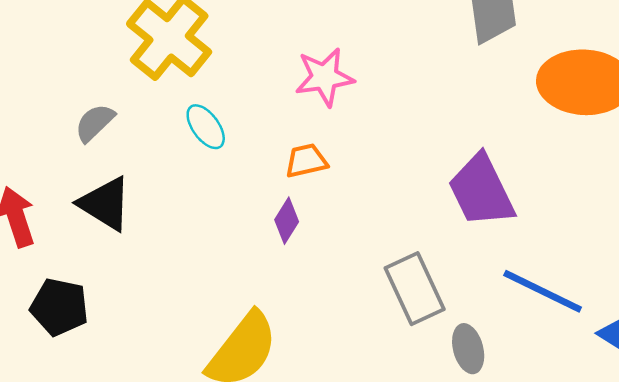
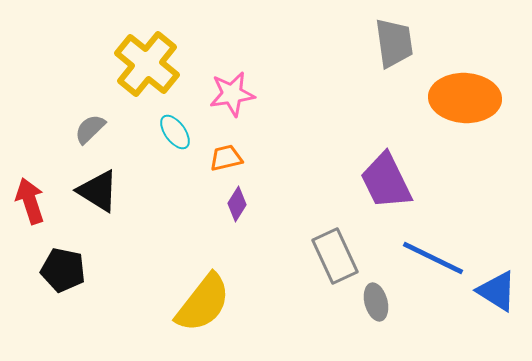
pink star: (324, 77) -> (232, 94), moved
orange trapezoid: (306, 161) -> (226, 158), moved

